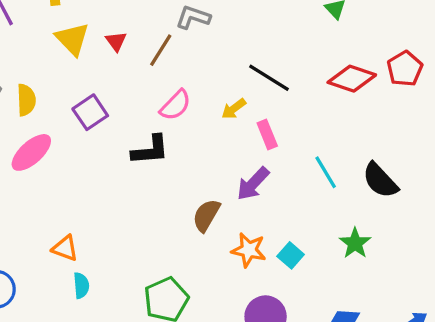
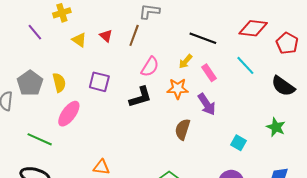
yellow triangle: (72, 39) -> (79, 40), size x0.7
red pentagon: (405, 69) -> (287, 43), moved
purple square: (90, 112) -> (99, 82), turned -30
cyan line: (326, 172) -> (245, 65), moved
purple arrow: (253, 184) -> (207, 104), turned -65
orange star: (249, 250) -> (178, 89), moved

